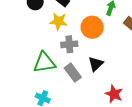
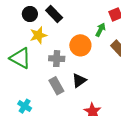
yellow star: (59, 21) -> (38, 35), moved, turned -30
green triangle: (44, 62) -> (20, 58), moved, turned 30

